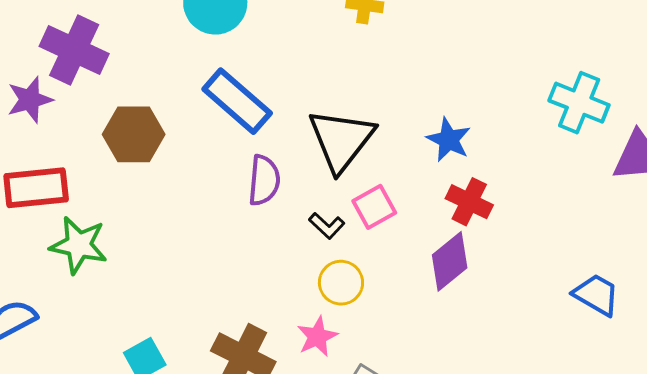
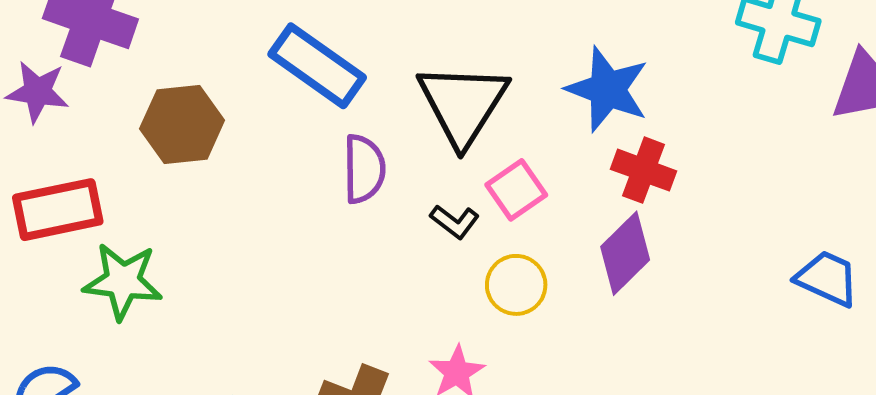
purple star: (30, 100) -> (37, 92), turned 30
blue star: (449, 140) -> (607, 89), size x1.4
yellow circle: (341, 283) -> (516, 285), moved

